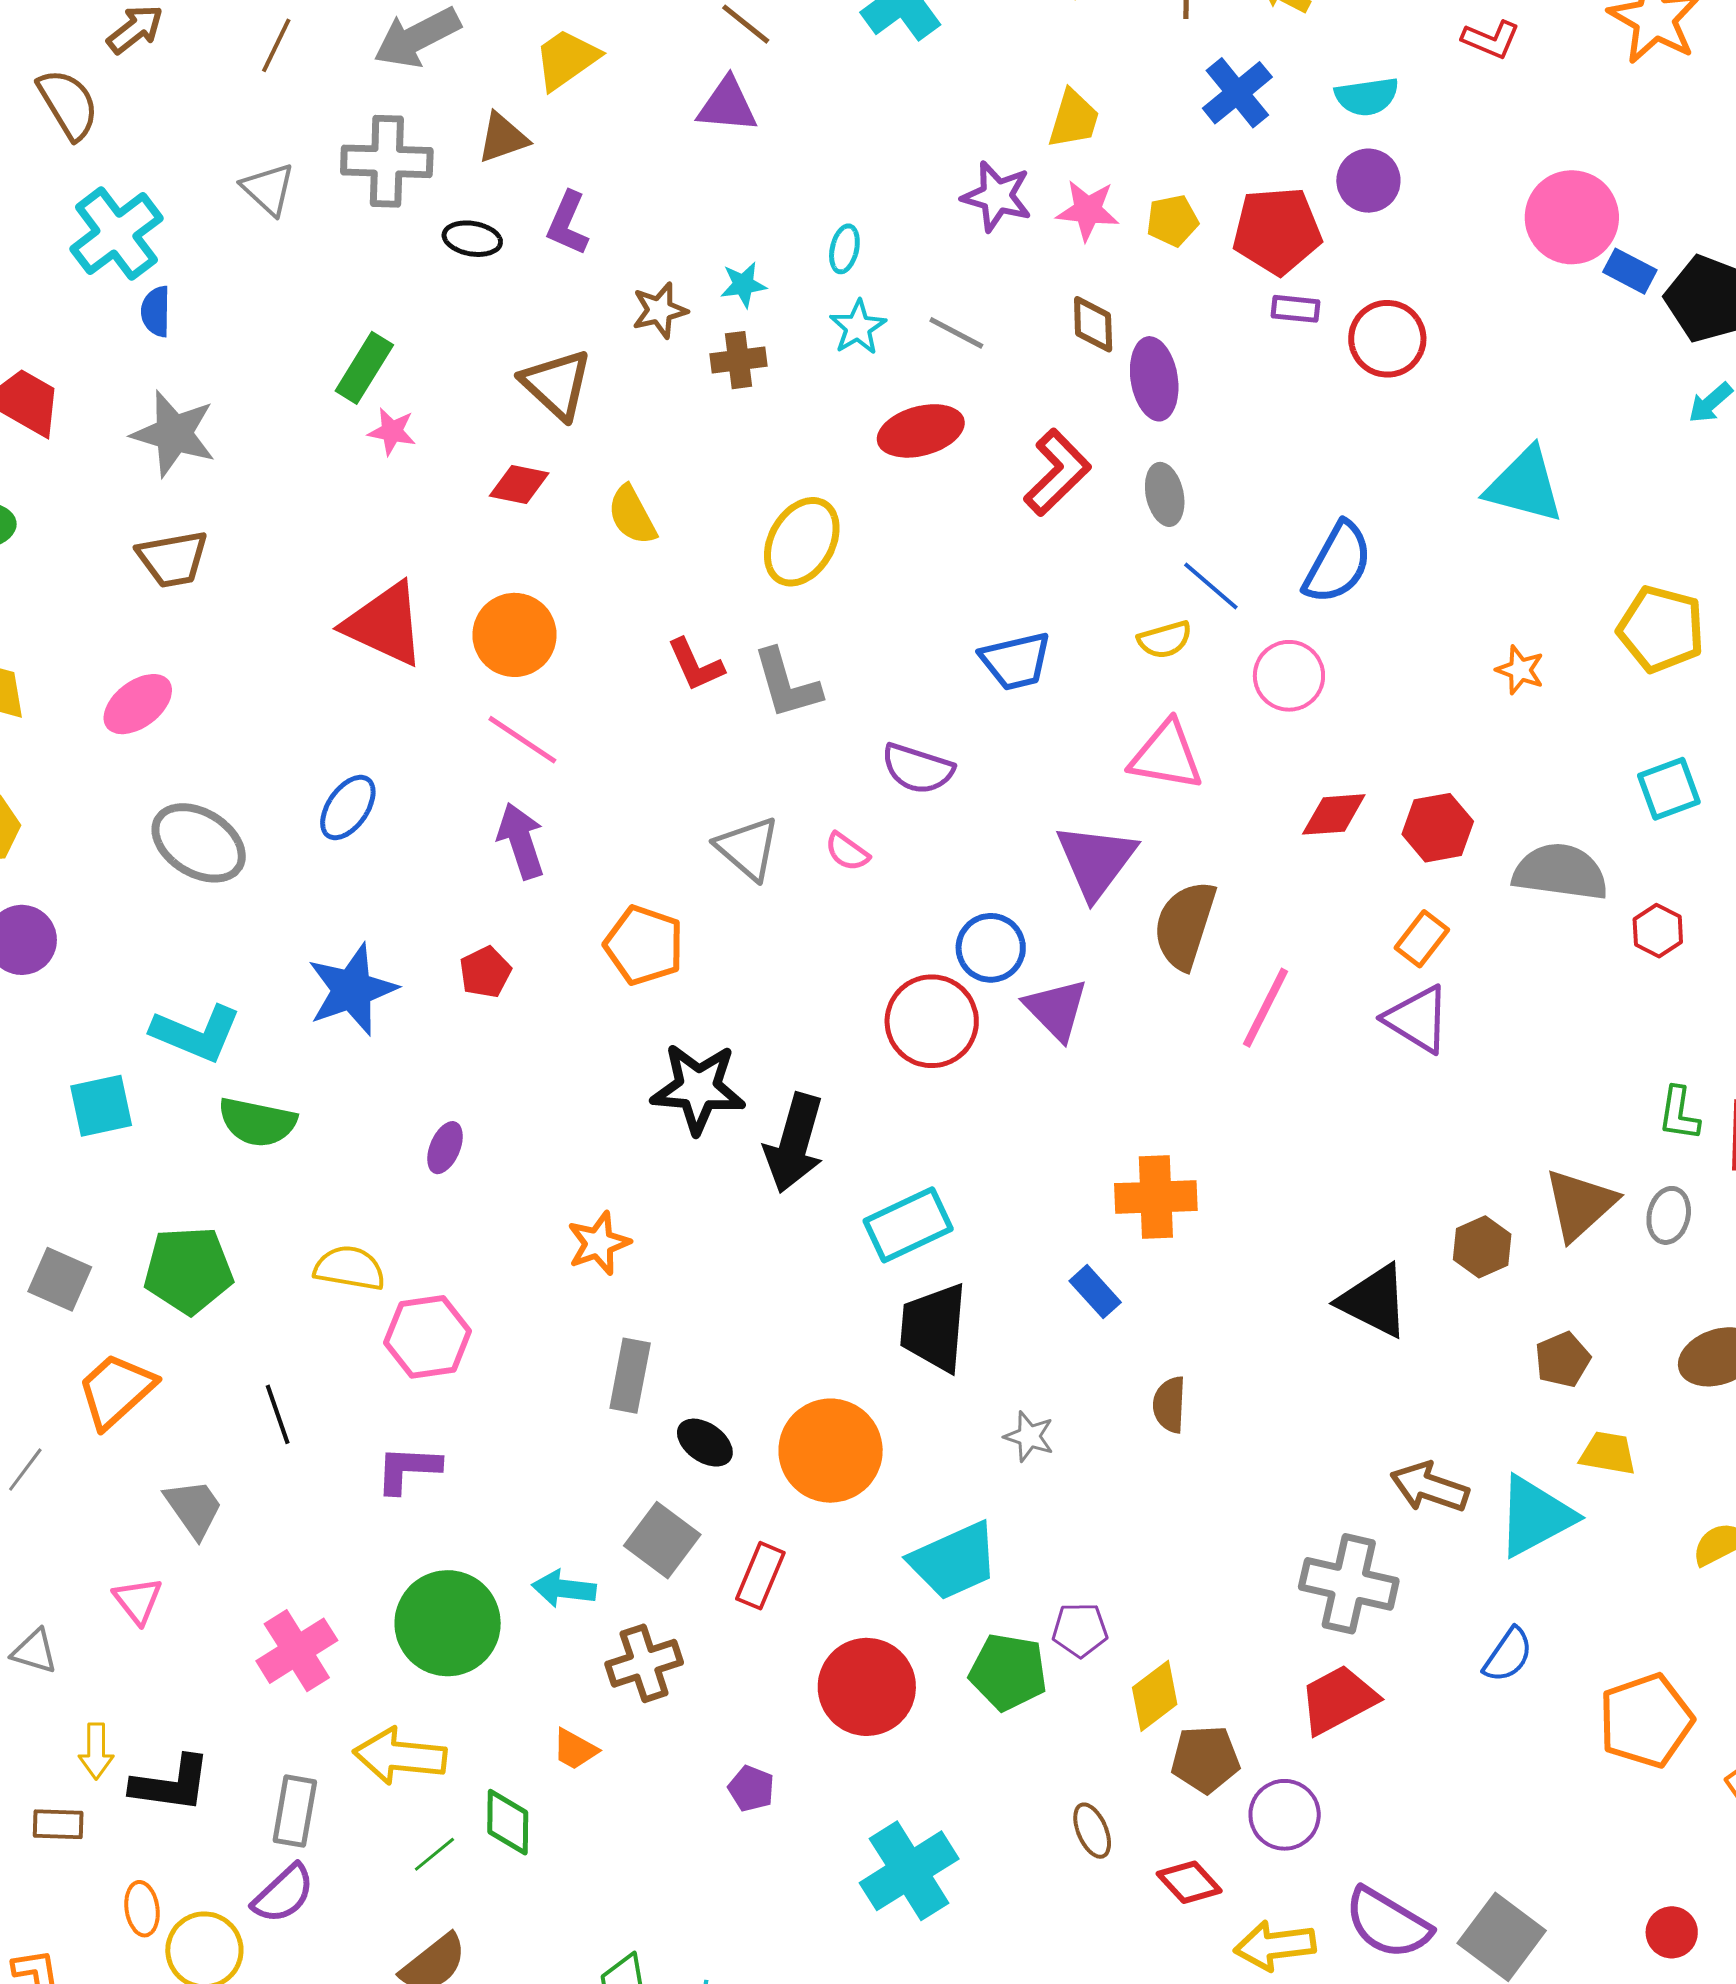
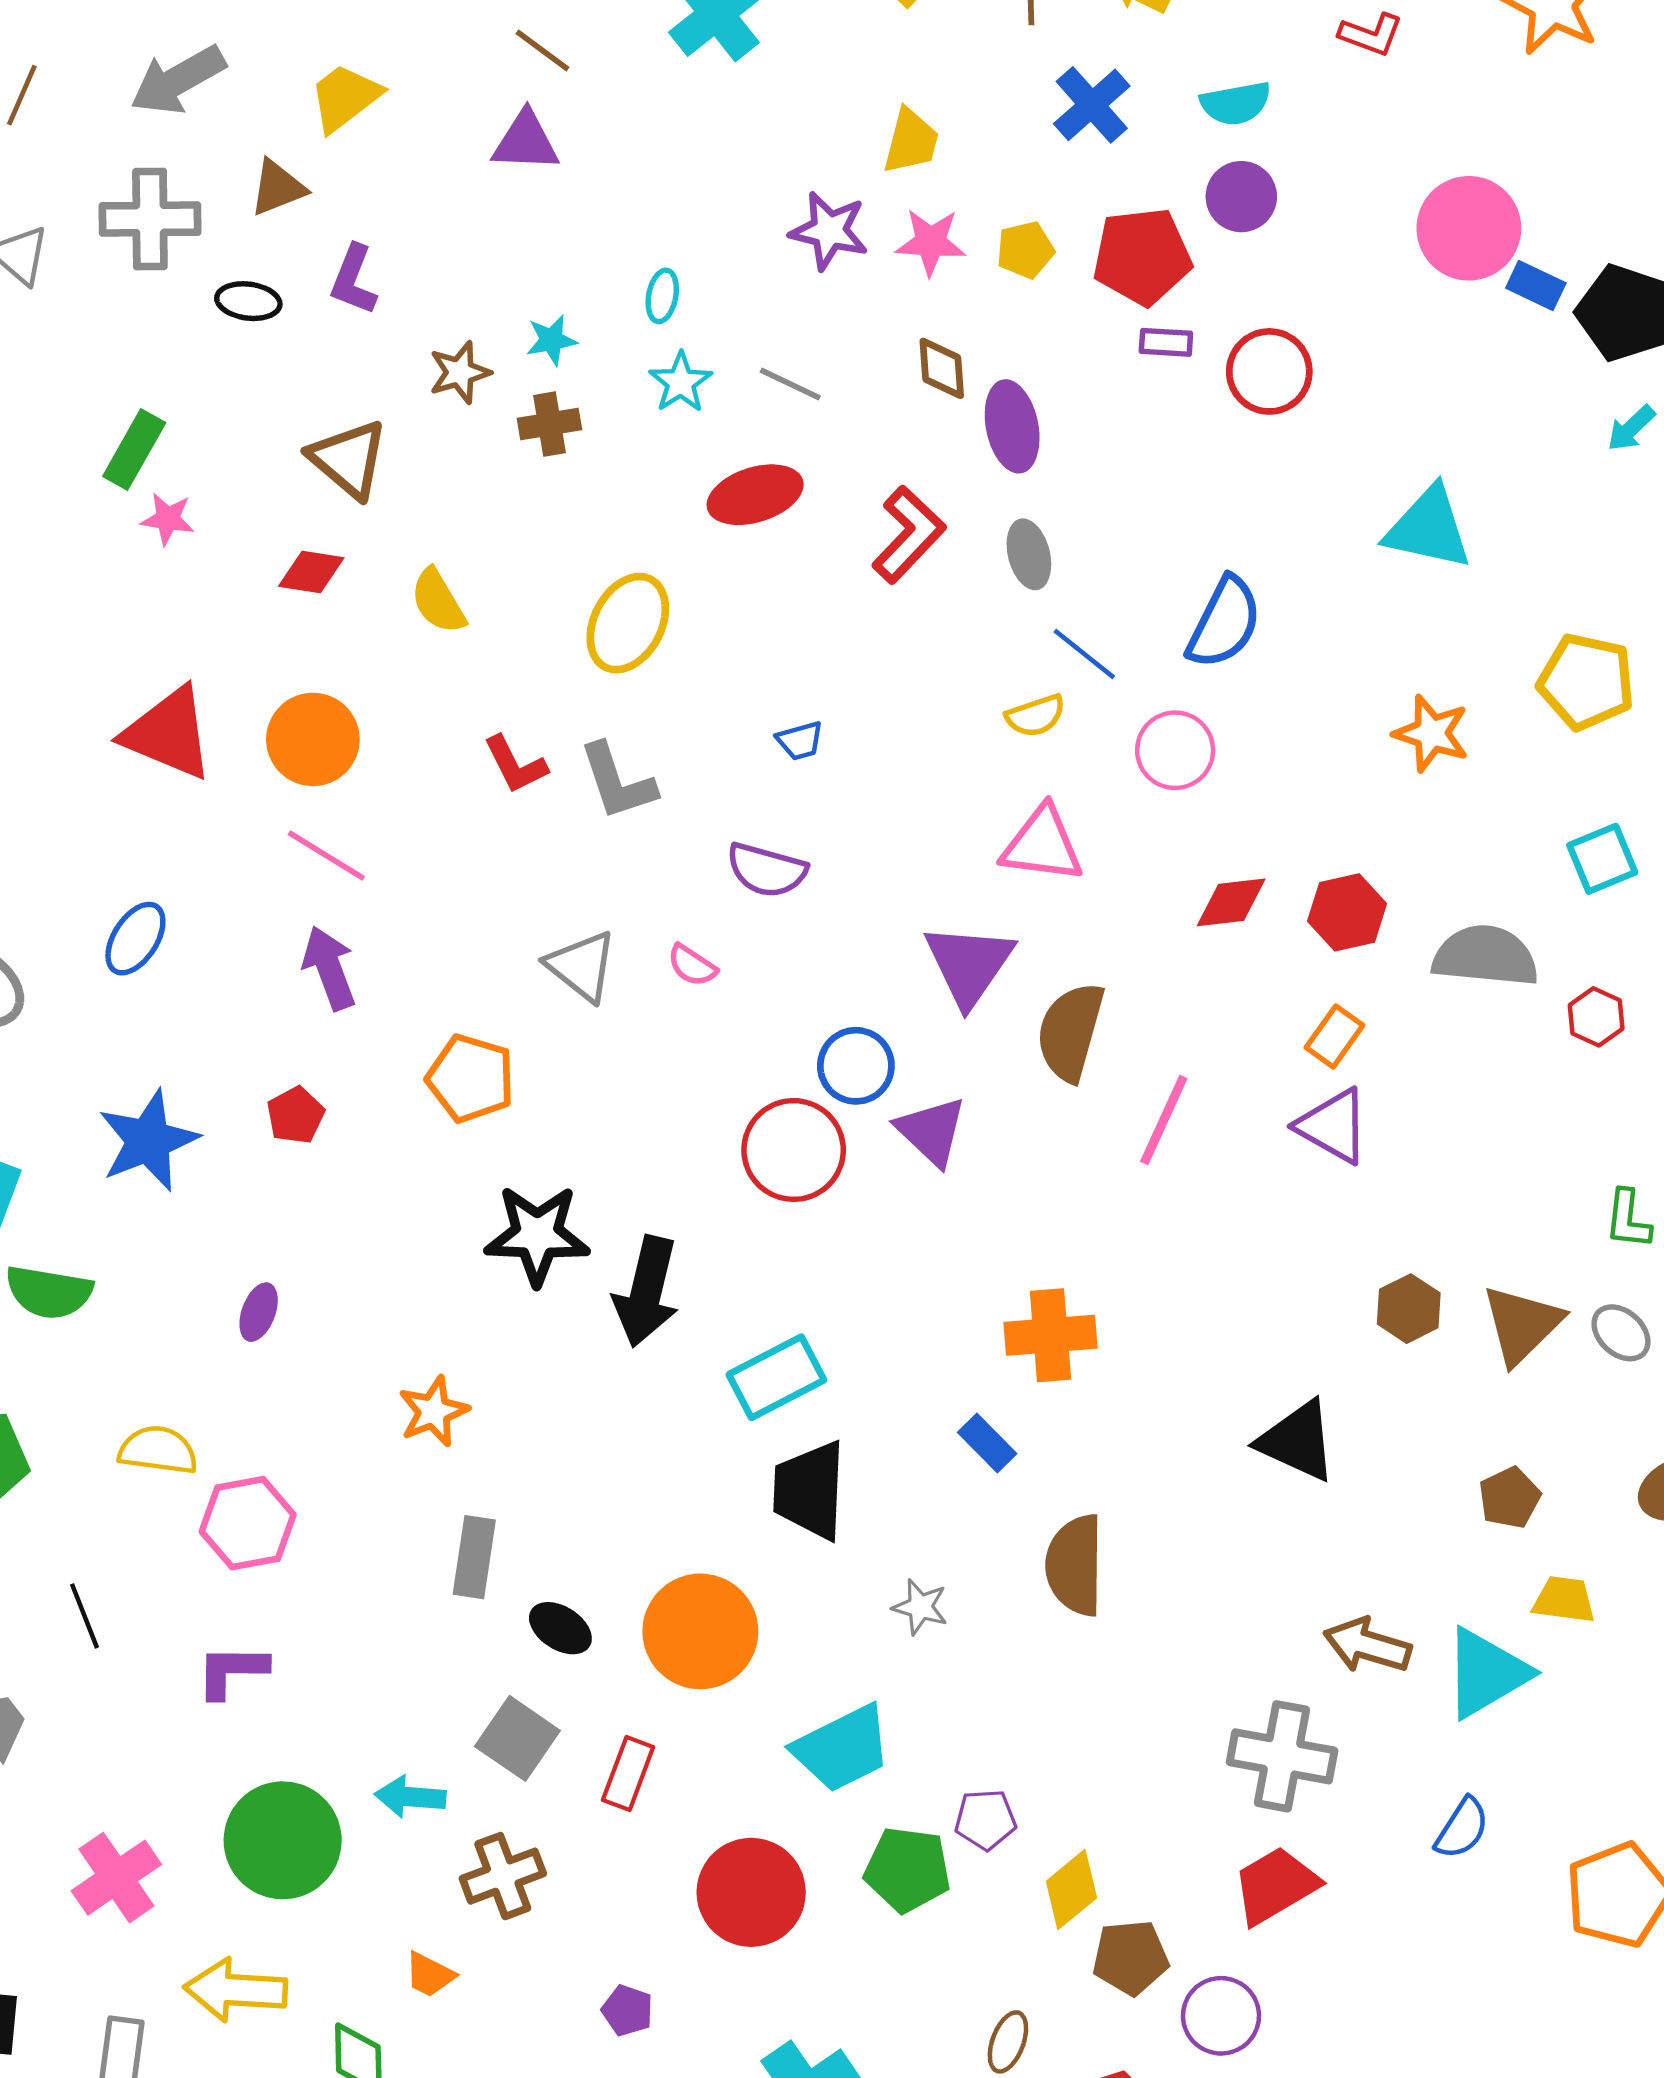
blue trapezoid: (1016, 661) -> (800, 741), moved, size x0.6
orange star: (1520, 670) -> (1431, 733), size x1.4
gray ellipse: (1669, 1215) -> (1621, 1333), turned -58
brown hexagon: (1482, 1247) -> (1409, 1309), moved
brown semicircle: (1169, 1405) -> (1075, 1565), size x1.6
brown ellipse: (1092, 1831) -> (1008, 2042), turned 46

